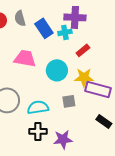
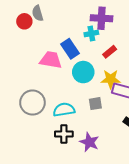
gray semicircle: (20, 18) -> (38, 13), moved
blue rectangle: (44, 28) -> (70, 49), moved
purple star: (63, 139) -> (89, 142), turned 30

